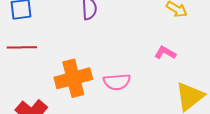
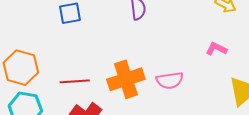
red line: (22, 47) -> (75, 81), moved

